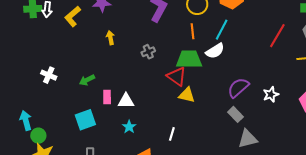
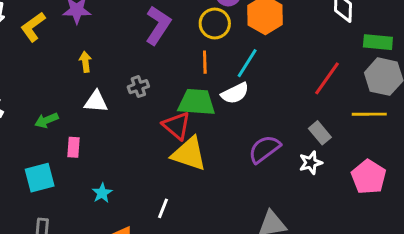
yellow triangle: (187, 95) -> (189, 154), size x1.5
white triangle: (126, 101) -> (96, 102), moved
gray rectangle: (236, 114) -> (320, 133), moved

